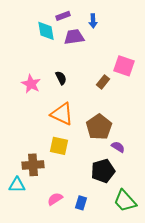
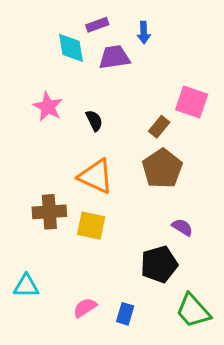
pink star: (31, 84) -> (48, 107), moved
brown pentagon: (99, 127) -> (162, 169), moved
brown cross: (33, 165) -> (49, 212), moved

